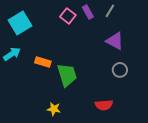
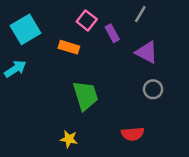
purple rectangle: (88, 12) -> (112, 33), moved
orange rectangle: (43, 62) -> (69, 47), moved

